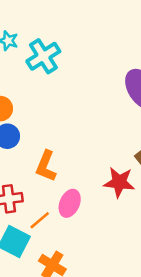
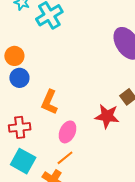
orange line: (40, 220) -> (65, 158), moved

